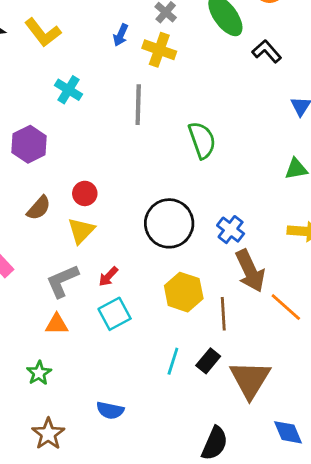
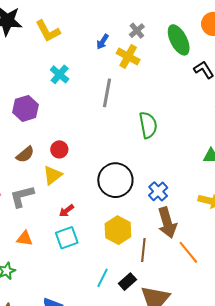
gray L-shape: (62, 281) -> (22, 196), moved

